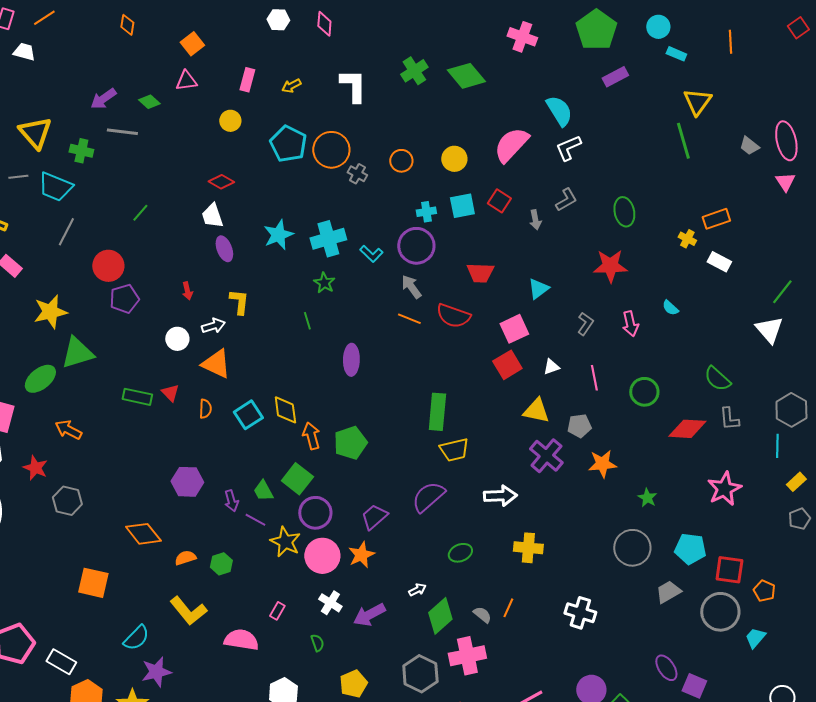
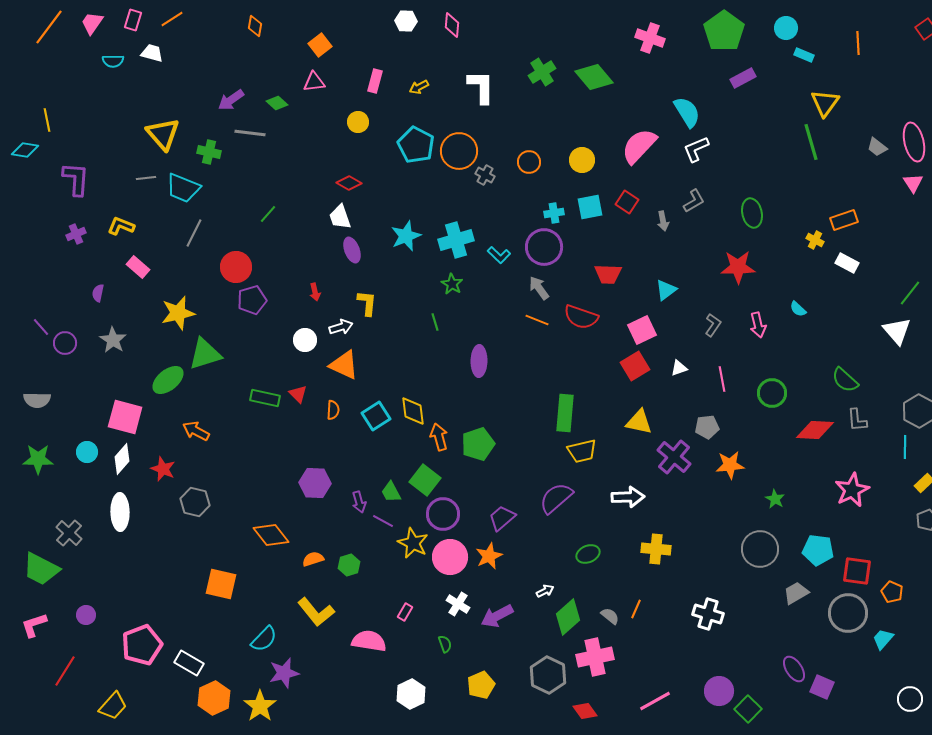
yellow triangle: (536, 411) -> (639, 422), moved

